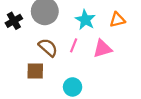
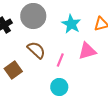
pink line: (74, 45) -> (60, 60), moved
brown square: (35, 71) -> (13, 70), moved, turned -36

